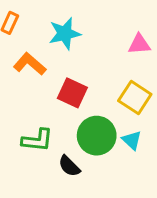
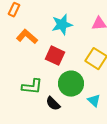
cyan star: (65, 34) -> (62, 25), moved
cyan triangle: (132, 140) -> (94, 101), moved

